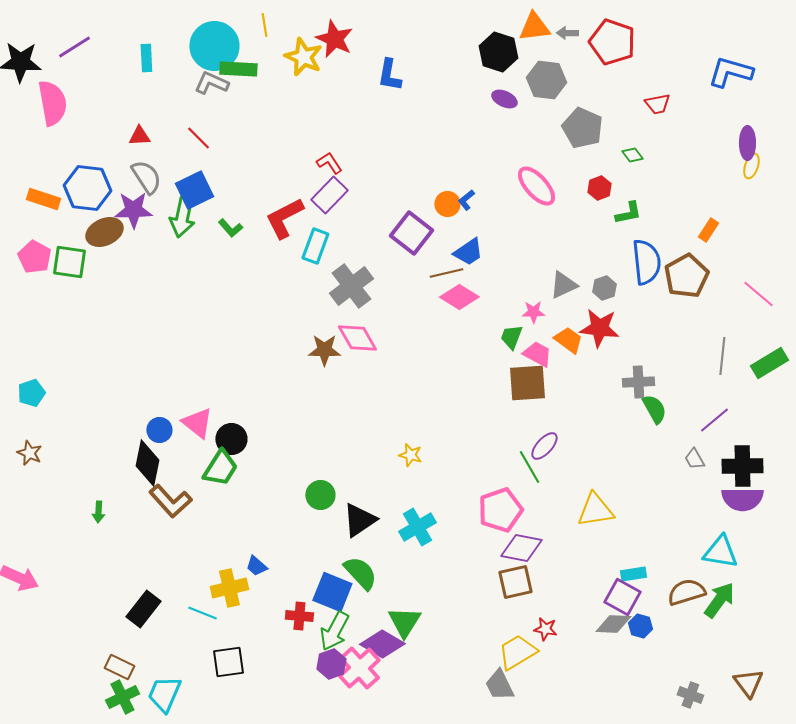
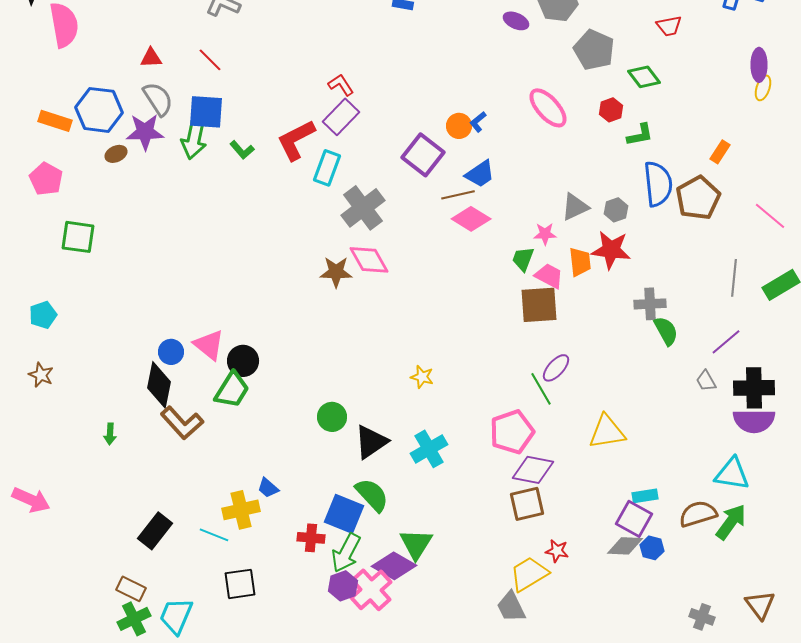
green diamond: (632, 155) -> (644, 77), size x1.5
blue square: (194, 190) -> (206, 112), turned 30
brown ellipse: (104, 232) -> (116, 154), size x0.6
green square: (69, 262) -> (78, 237), moved
orange trapezoid: (568, 340) -> (580, 262), turned 48

